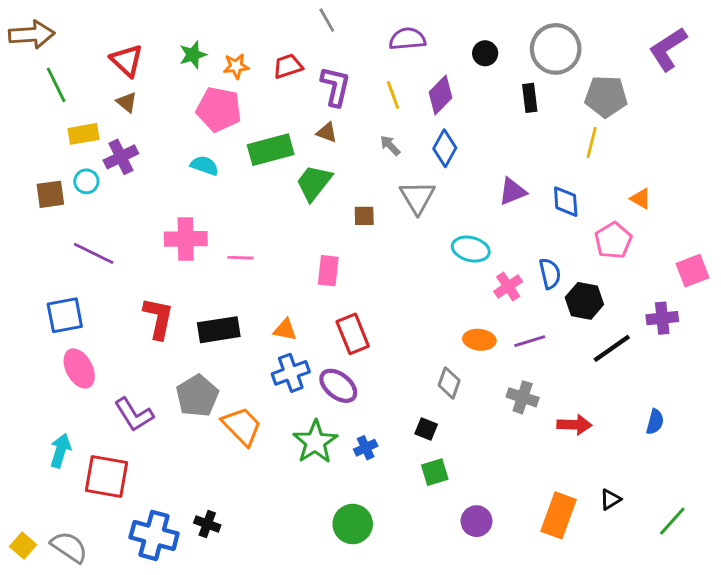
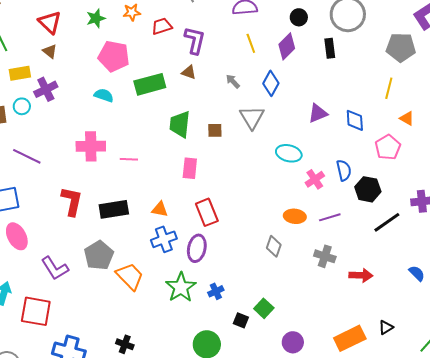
orange star: (236, 66) -> (132, 12), moved
yellow line: (393, 95) -> (251, 43), moved
purple diamond: (440, 95) -> (287, 46), moved
gray pentagon: (606, 96) -> (401, 47), moved
yellow line: (592, 143) -> (389, 88), moved
green trapezoid: (314, 183) -> (180, 124), moved, turned -32
purple ellipse: (338, 386) -> (197, 248), turned 64
blue semicircle: (655, 422) -> (417, 273), turned -60
black square: (426, 429) -> (241, 320), moved
green square: (435, 472) -> (264, 308), turned -30
orange rectangle: (559, 515) -> (350, 338), turned 44
black cross: (207, 524) -> (125, 344), moved

